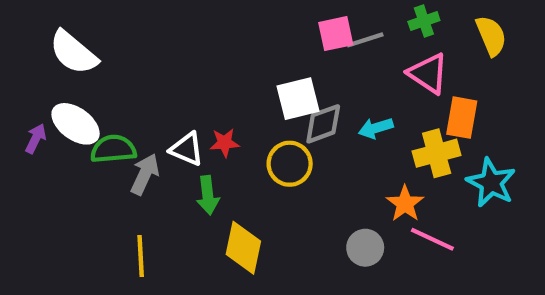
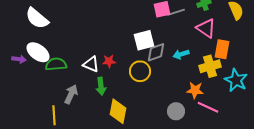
purple arrow: (36, 139) -> (19, 59), turned 72
gray arrow: (145, 174) -> (71, 94), moved
orange star: (405, 204) -> (195, 90), turned -30
yellow line: (141, 256) -> (54, 115), moved

